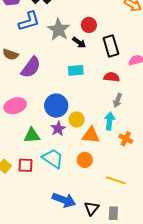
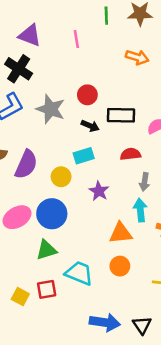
black arrow: (79, 43) -> (90, 126), moved
black rectangle: (111, 46) -> (121, 115), turned -60
blue circle: (56, 106) -> (52, 214), moved
yellow circle: (77, 119) -> (61, 177), moved
purple star: (58, 129) -> (99, 191), moved

